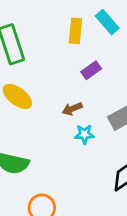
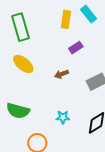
cyan star: (84, 134) -> (63, 117), moved

